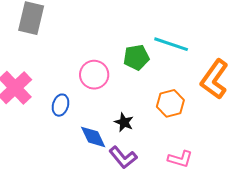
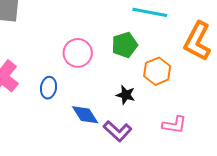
green pentagon: (136, 57) -> (125, 45), moved
black star: (124, 122) -> (126, 95), moved

